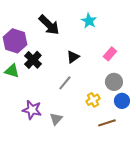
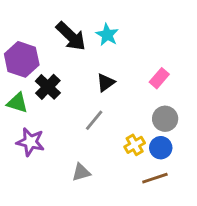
cyan star: (89, 21) -> (107, 35), moved
blue circle: (122, 101) -> (161, 148), moved
purple star: (32, 110) -> (30, 142), moved
gray triangle: (56, 119) -> (81, 172), turned 32

